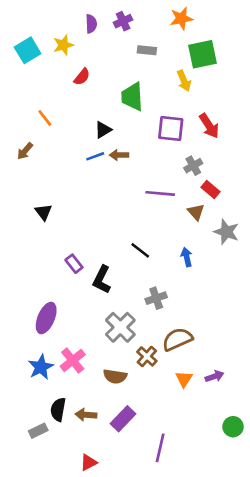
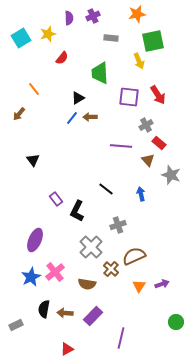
blue line: (95, 156) -> (72, 118), turned -32
gray rectangle: (38, 431) -> (16, 325), moved

